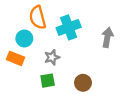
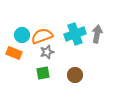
orange semicircle: (38, 17) -> (42, 36), moved, turned 85
cyan cross: (69, 27) -> (75, 34), moved

